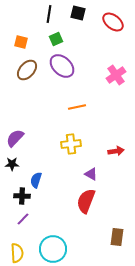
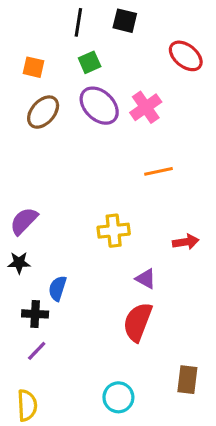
red ellipse: (113, 22) -> (186, 56), moved
pink cross: (116, 75) -> (146, 107), moved
orange line: (77, 107) -> (158, 171), moved
cyan circle: (53, 249) -> (118, 397), moved, size x0.7

